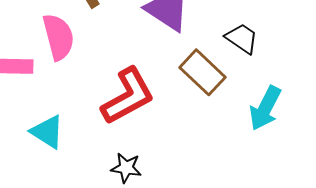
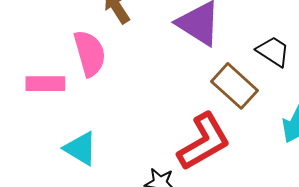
red L-shape: (128, 96) -> (204, 142), moved

